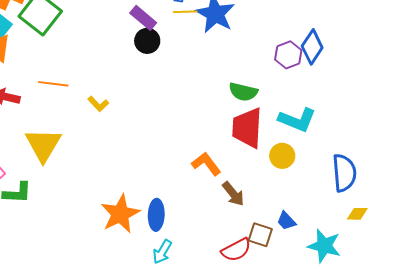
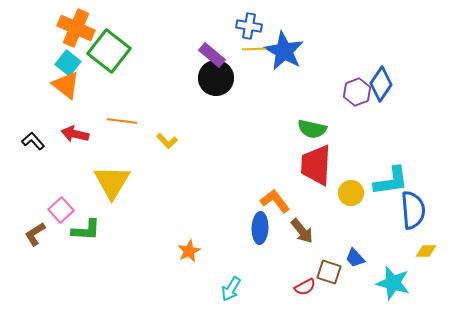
black circle: (147, 41) -> (216, 78), size x1.4
cyan L-shape: (297, 120) -> (391, 181), moved, turned -30
orange star: (120, 214) -> (189, 251), size x0.6
blue ellipse: (156, 215) -> (260, 228), moved
red semicircle: (236, 250) -> (305, 287), size x0.7

